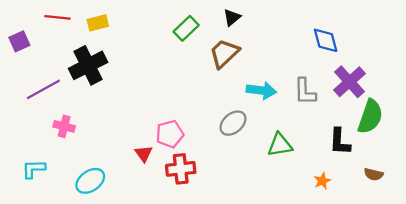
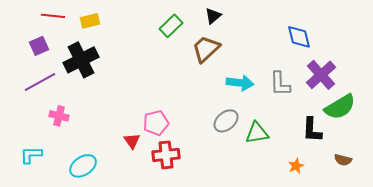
purple square: (19, 41) -> (39, 46), moved
green semicircle: (370, 117) -> (340, 107), turned 40
gray ellipse: (233, 123) -> (226, 121), moved

